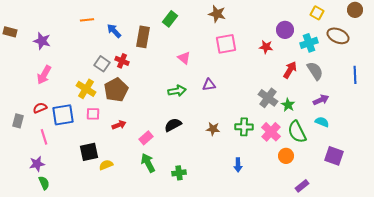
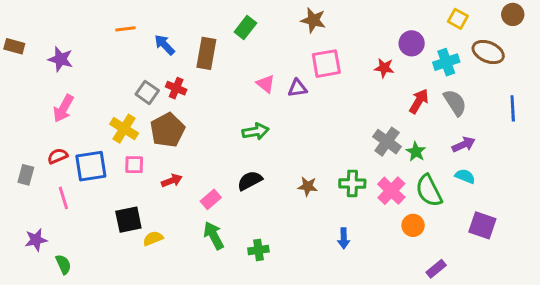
purple triangle: (209, 85) -> (297, 88), moved
purple star: (37, 164) -> (36, 240), moved

